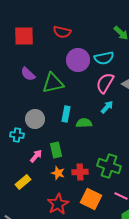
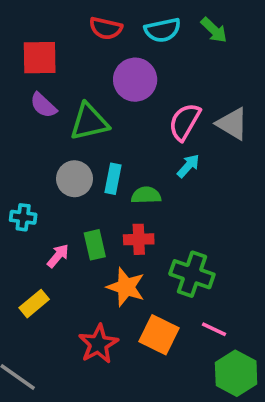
red square: (24, 36) -> (40, 58), moved
cyan semicircle: (104, 58) -> (163, 30), moved
gray circle: (35, 119) -> (75, 179), moved
red cross: (80, 172) -> (139, 239), moved
orange star: (58, 173) -> (126, 287), moved, size x1.5

